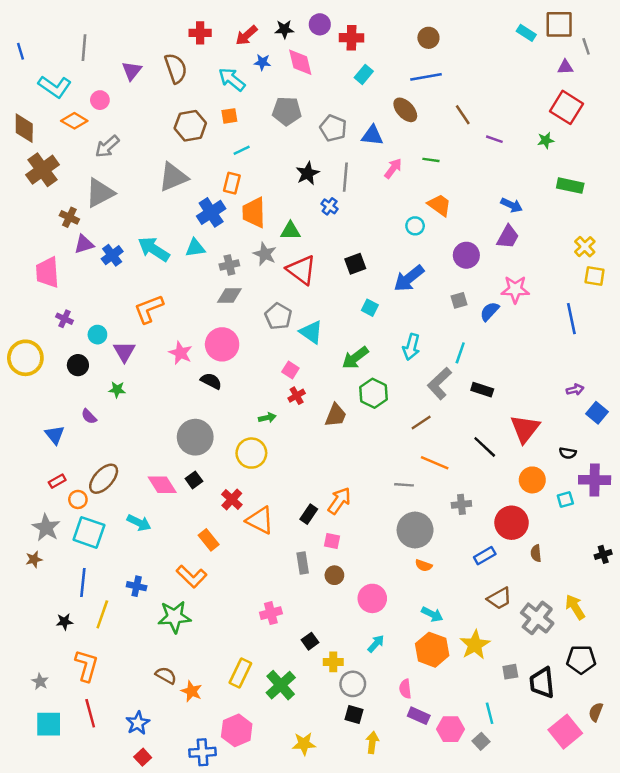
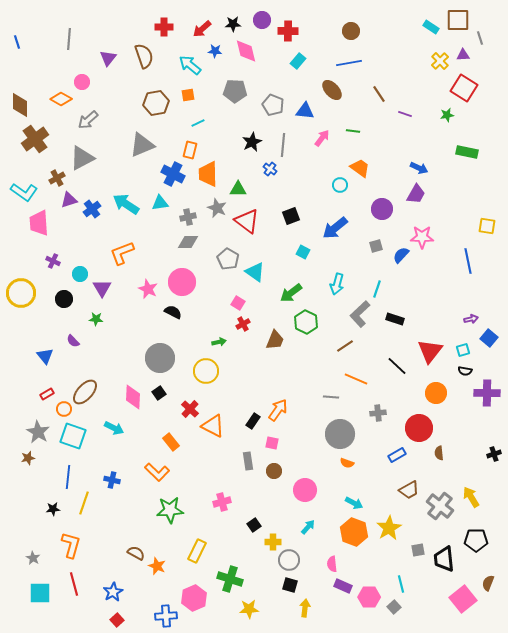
cyan L-shape: (55, 87) -> (24, 192), moved
blue cross: (211, 212) -> (173, 174), turned -30
brown cross: (69, 217) -> (57, 178), turned 35
yellow cross: (585, 247) -> (440, 61), moved
pink diamond: (162, 485) -> (133, 397), turned 35
cyan square: (565, 499) -> (463, 350), moved
green star: (174, 617) -> (170, 510), moved
green cross: (281, 685) -> (230, 579), moved, turned -30

